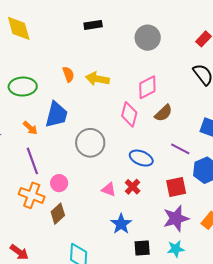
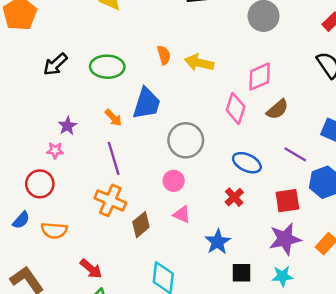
pink circle: (59, 183) -> (174, 181), moved
pink triangle: (109, 189) -> (182, 214), moved

